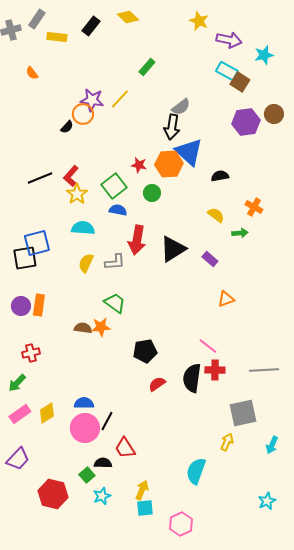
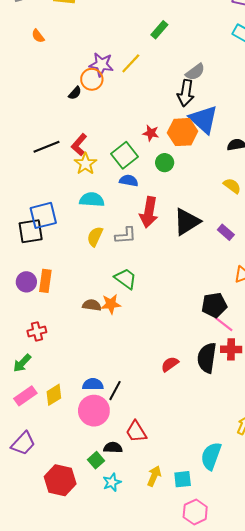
black pentagon: (145, 351) -> (214, 305), moved
black line: (107, 421) -> (115, 391), moved
cyan square: (145, 508) -> (183, 479), moved

